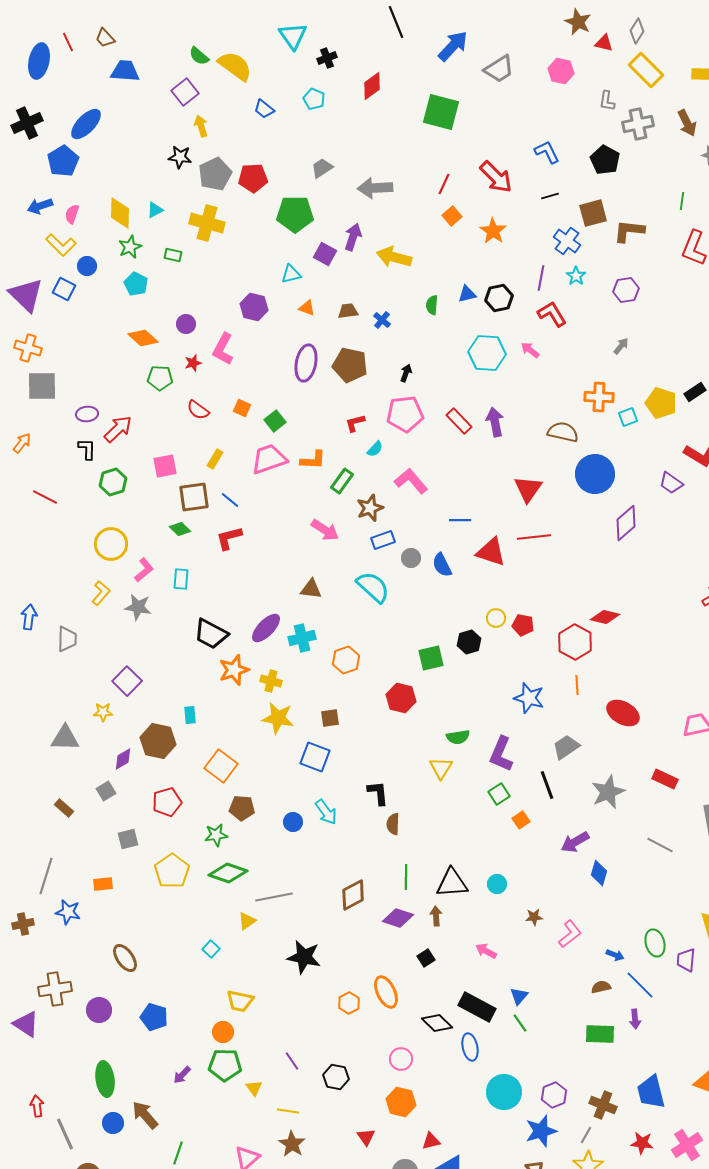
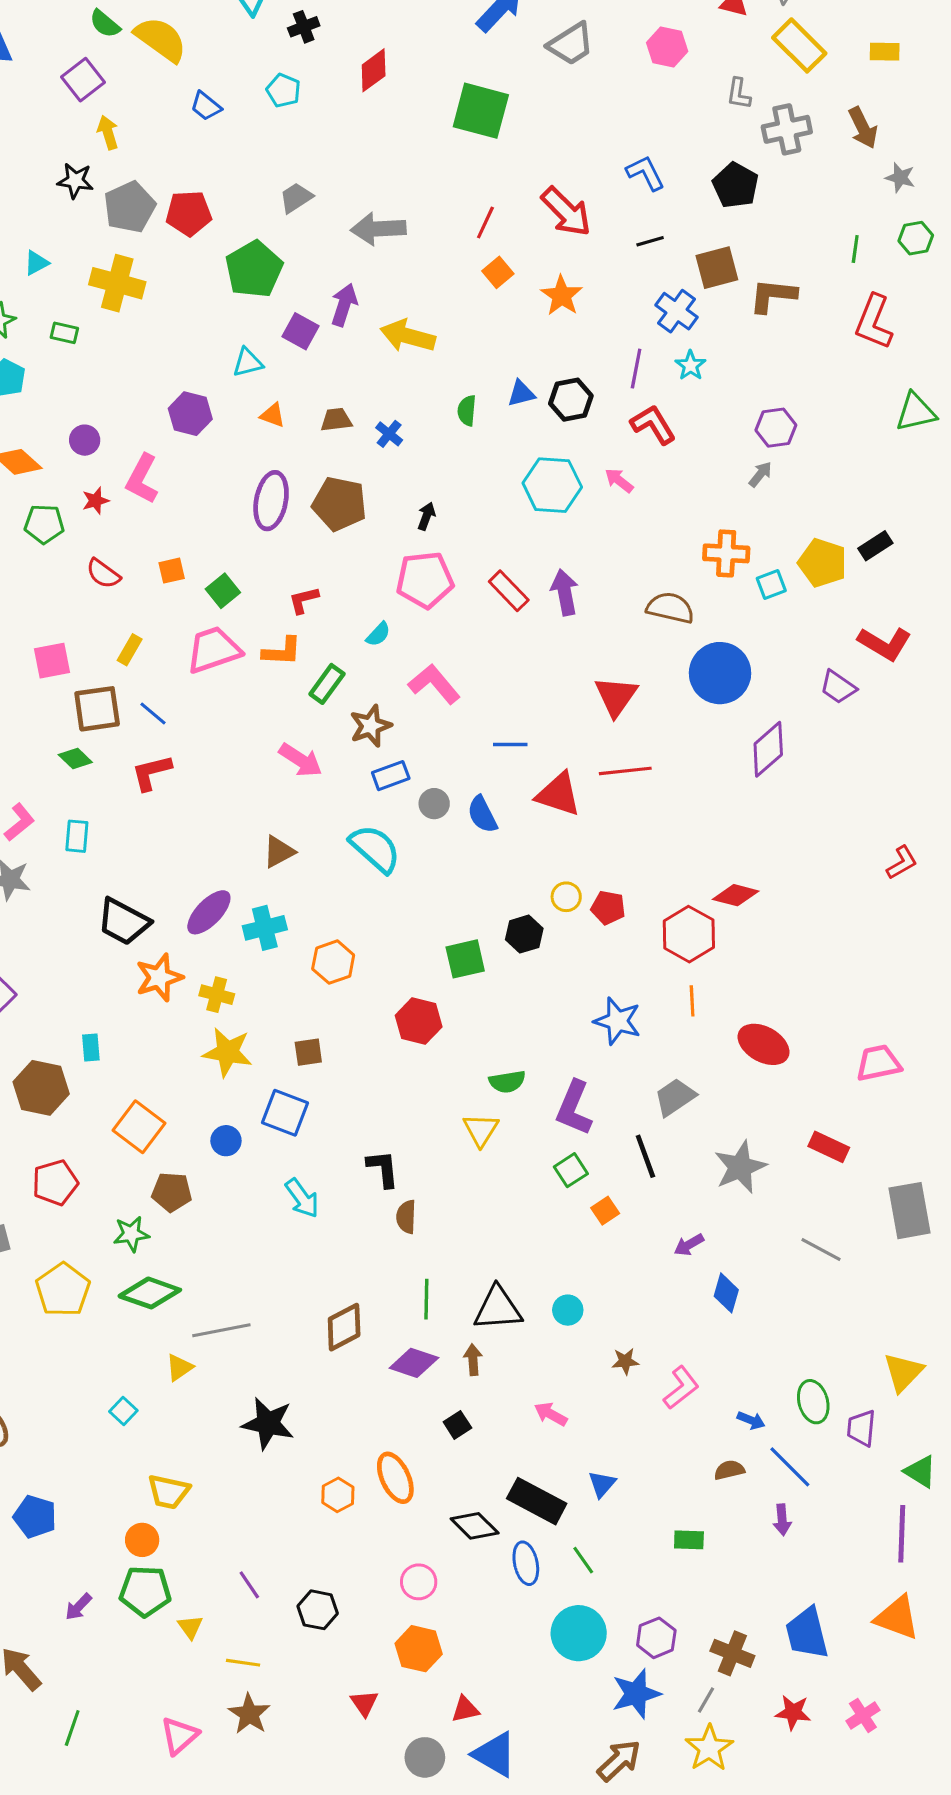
green pentagon: (295, 214) -> (254, 269), turned -30
purple hexagon: (626, 290) -> (776, 428), moved
orange square: (242, 408) -> (172, 571), turned -36
red L-shape: (355, 423) -> (304, 600), moved
brown triangle: (311, 589) -> (279, 852), turned -35
blue circle: (293, 822) -> (226, 1141), moved
purple arrow: (575, 842) -> (689, 1245), size x0.7
green line: (520, 1023) -> (583, 1560), moved
green rectangle: (600, 1034) -> (689, 1540), moved, size x0.7
pink cross: (687, 1145) -> (863, 1715), size x0.7

